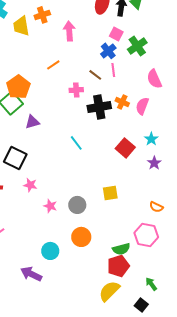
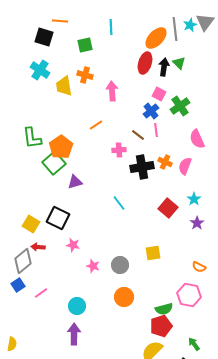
orange cross: (42, 15) -> (85, 75), turned 35
cyan circle: (50, 251) -> (77, 306), moved
purple arrow: (31, 274) -> (74, 334), turned 65

